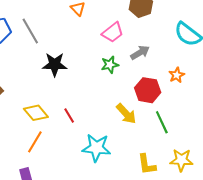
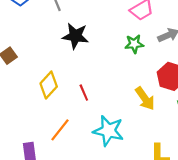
yellow diamond: (36, 113) -> (49, 85), turned 75
orange line: (35, 142) -> (60, 130), moved

